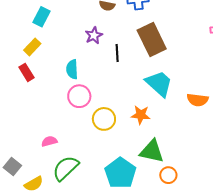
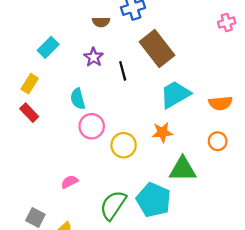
cyan rectangle: (41, 17) -> (48, 47), moved, turned 30
cyan trapezoid: (159, 84) -> (175, 94), turned -60
green semicircle: (66, 168) -> (113, 205), moved
orange circle: (168, 175) -> (218, 141), moved

